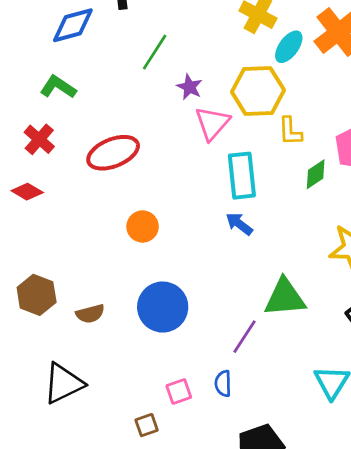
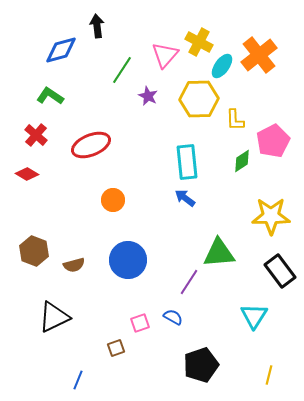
pink triangle: (212, 123) -> (165, 55), moved
yellow L-shape: (290, 131) -> (235, 120), moved
blue semicircle: (223, 383) -> (173, 317), turned 120

